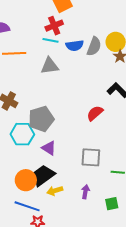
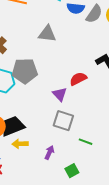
gray triangle: (50, 66) -> (47, 34), moved
purple triangle: (49, 148) -> (60, 94), moved
green square: (112, 204) -> (72, 171), turned -32

